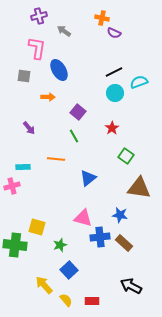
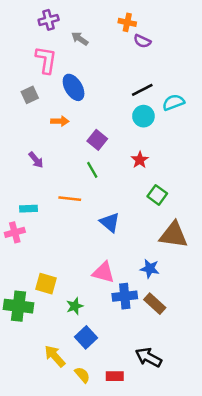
gray square: (24, 76) -> (30, 95), turned -32
blue triangle: (88, 178) -> (110, 222), turned -42
black arrow: (131, 286) -> (148, 357), moved

